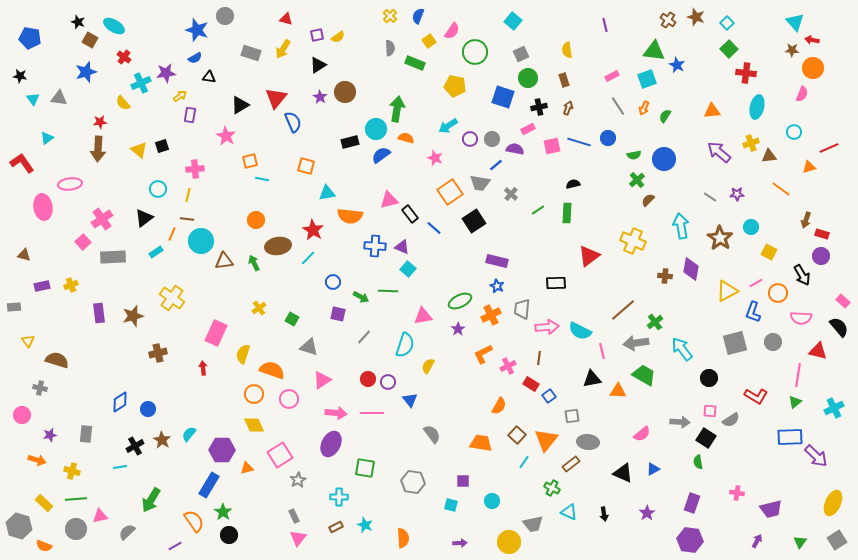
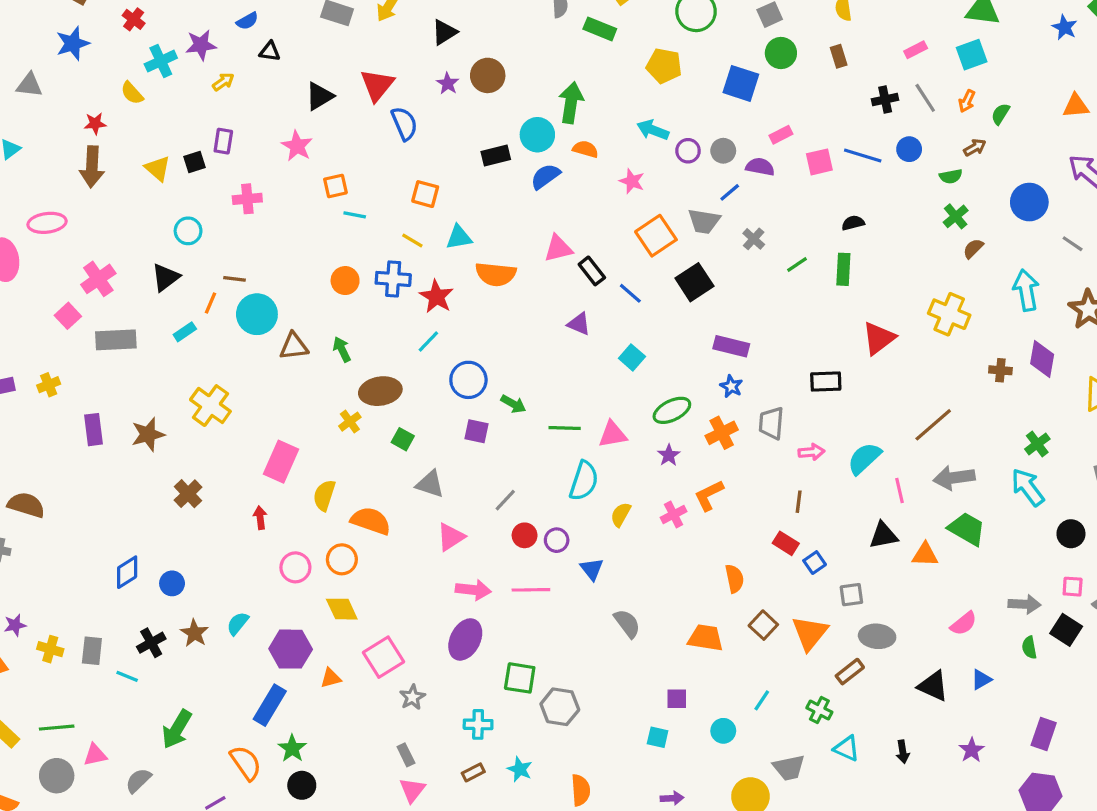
blue star: (677, 65) -> (1065, 27), moved
black cross: (539, 107) -> (885, 99), moved
brown arrow: (568, 108) -> (975, 148), moved, turned 40
purple rectangle: (190, 115) -> (223, 141), moved
cyan arrow: (448, 126) -> (653, 130), turned 54
blue circle: (664, 159) -> (1029, 202), moved
yellow line: (188, 195) -> (412, 240), moved, turned -72
brown ellipse: (278, 246) -> (380, 391), moved
blue cross: (375, 246) -> (393, 279), moved
cyan square: (408, 269) -> (632, 357), moved
blue circle: (333, 282) -> (468, 380), size x1.5
green line: (388, 291) -> (565, 428), moved
green cross: (655, 322) -> (1037, 444), moved
pink arrow: (547, 327) -> (811, 452), size x0.7
cyan semicircle: (580, 331) -> (864, 458), turned 110
gray line: (364, 337) -> (505, 500), moved
brown cross: (158, 353) -> (188, 494), turned -30
pink cross: (508, 366) -> (674, 514), moved
pink circle: (289, 399) -> (295, 567), moved
orange semicircle: (499, 406) -> (734, 579), turned -42
gray rectangle: (86, 434) -> (92, 651), moved
cyan line: (524, 462) -> (762, 700), moved
green semicircle: (698, 462) -> (1029, 647), moved
cyan line: (120, 467) -> (127, 676), turned 32
yellow cross: (72, 471) -> (50, 649), moved
gray hexagon: (413, 482) -> (560, 707), moved

